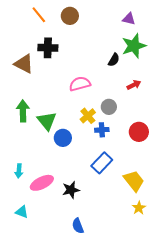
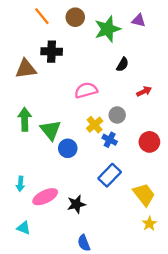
green star: (134, 46) -> (107, 29), moved
brown triangle: (24, 64) -> (26, 69), turned -35
blue cross: (102, 130) -> (110, 140), turned 32

